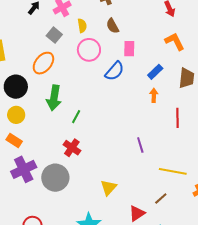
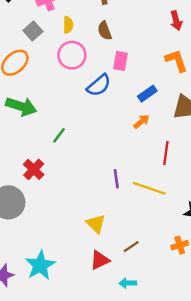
orange arrow: (154, 95) -> (141, 122), turned 40
green arrow: (54, 98) -> (21, 106), turned -90
green line: (76, 117) -> (59, 135), moved
yellow line: (173, 171) -> (149, 188), moved
yellow triangle: (109, 187) -> (96, 224), moved, turned -36

